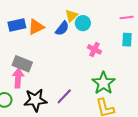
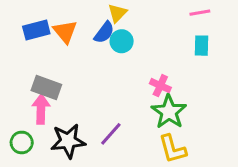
cyan circle: (83, 23) -> (122, 41), moved
orange triangle: (36, 27) -> (65, 32), turned -42
pink cross: (94, 49) -> (160, 86), moved

